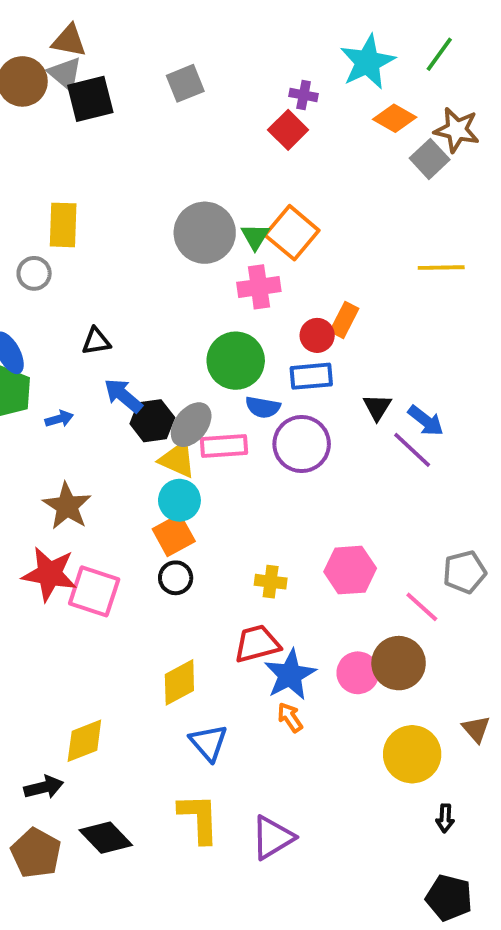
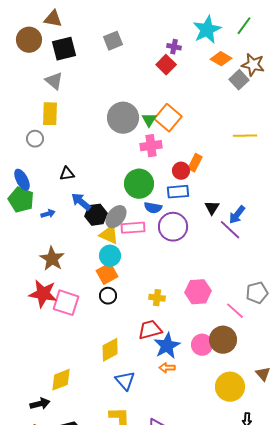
gray triangle: (65, 74) -> (54, 81), moved
blue arrow: (426, 421) -> (237, 215), turned 90
orange arrow: (290, 717) -> (167, 368), turned -56

